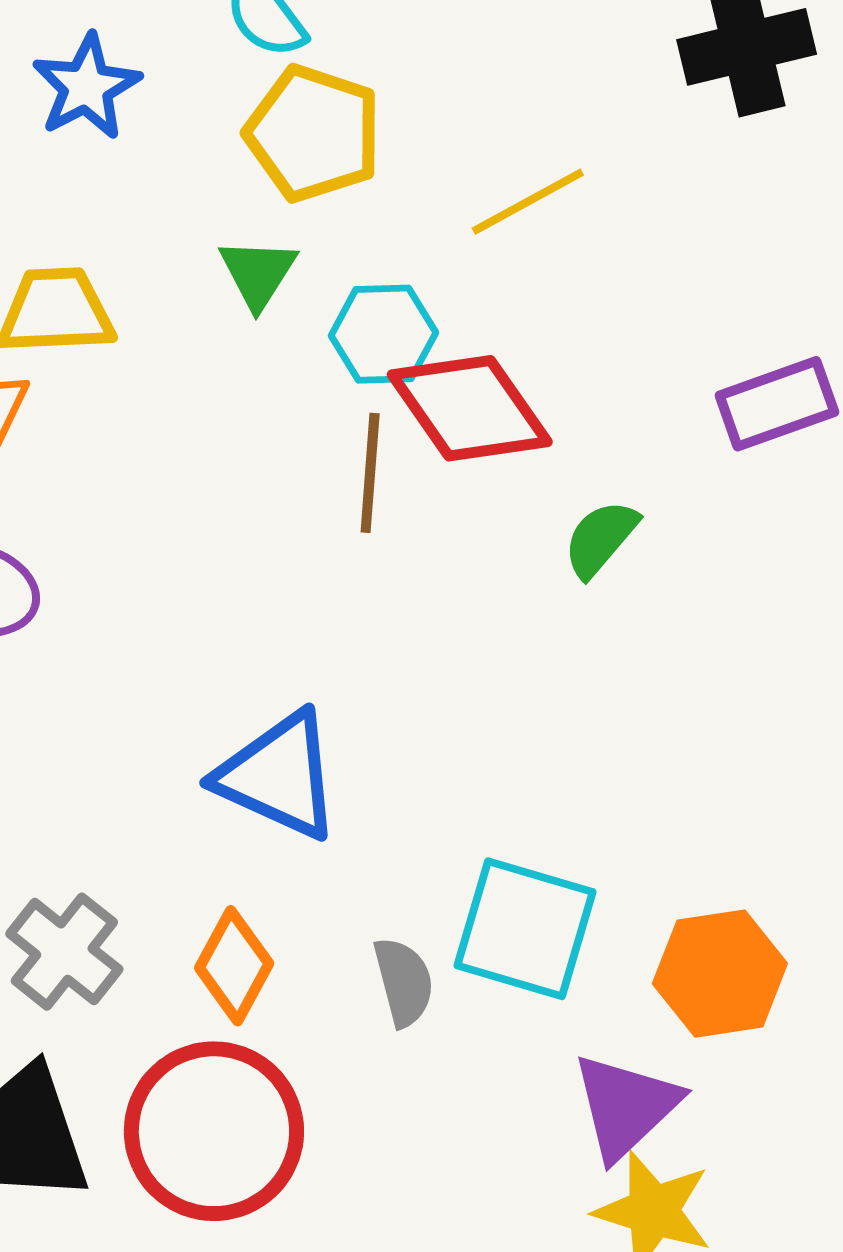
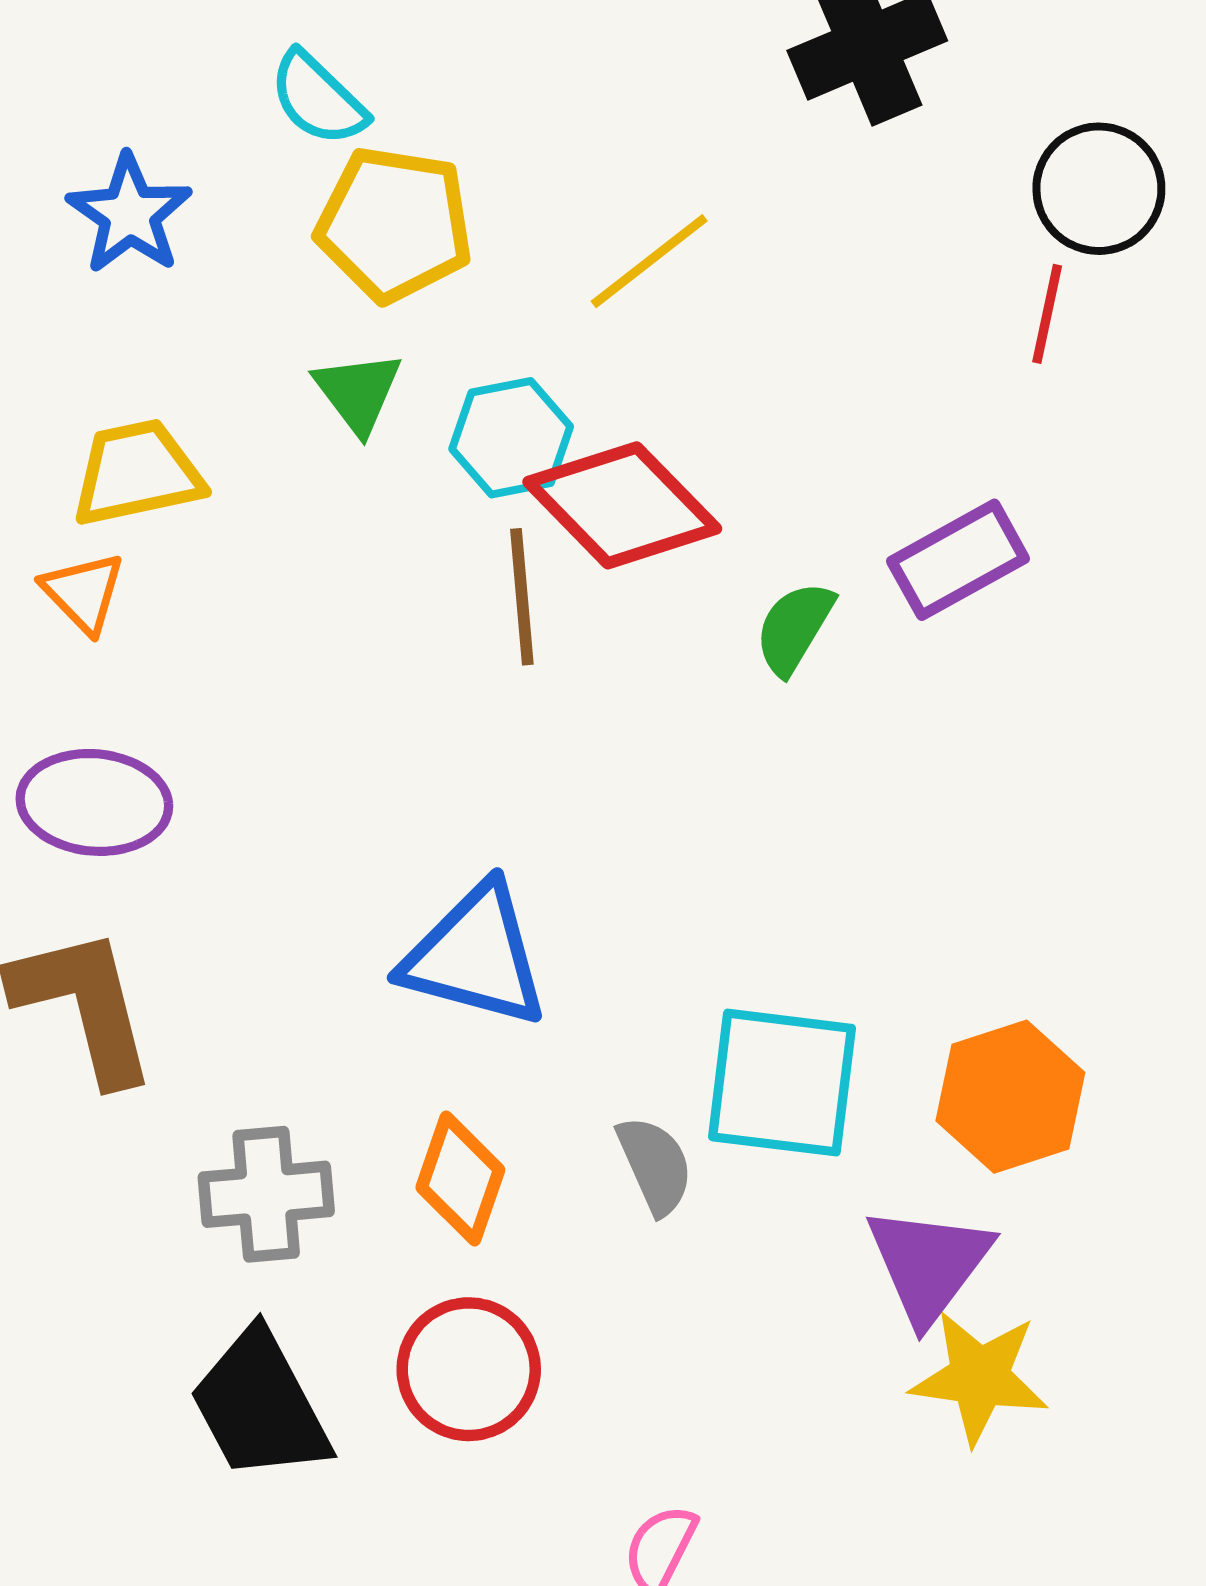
purple rectangle: (777, 404) -> (958, 560), moved
gray cross: (64, 952) -> (266, 1194), turned -34
red circle: (214, 1131) -> (469, 1369), size x0.7

